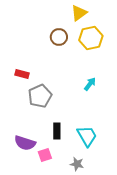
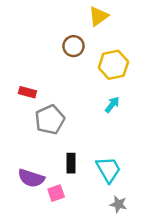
yellow hexagon: (91, 38) -> (113, 65), moved
gray star: (77, 164) -> (118, 204), moved

